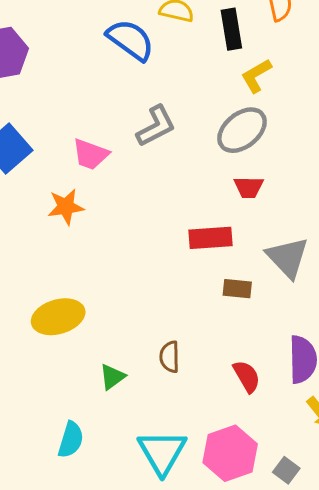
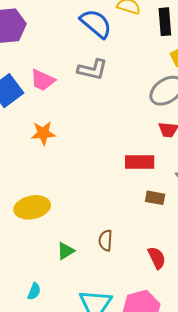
gray L-shape: (156, 126) -> (92, 70), moved, turned 36
pink trapezoid: (91, 154) -> (43, 80), moved
cyan semicircle: (71, 440) -> (34, 291), size x0.7

